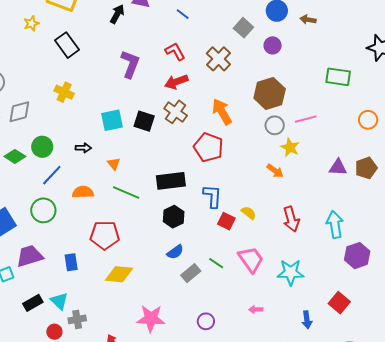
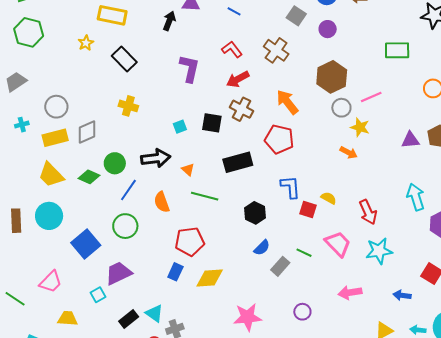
cyan square: (112, 120) -> (180, 127), size x0.6
black arrow: (83, 148) -> (156, 158), size x1.8
black rectangle: (171, 181) -> (238, 162), moved
orange semicircle: (83, 192) -> (162, 202), turned -100
red arrow: (291, 219) -> (368, 212), moved
blue rectangle: (71, 262) -> (175, 272), moved, turned 42
pink arrow: (256, 309) -> (350, 293), size x1.6
blue arrow: (307, 320) -> (402, 295), turned 114

